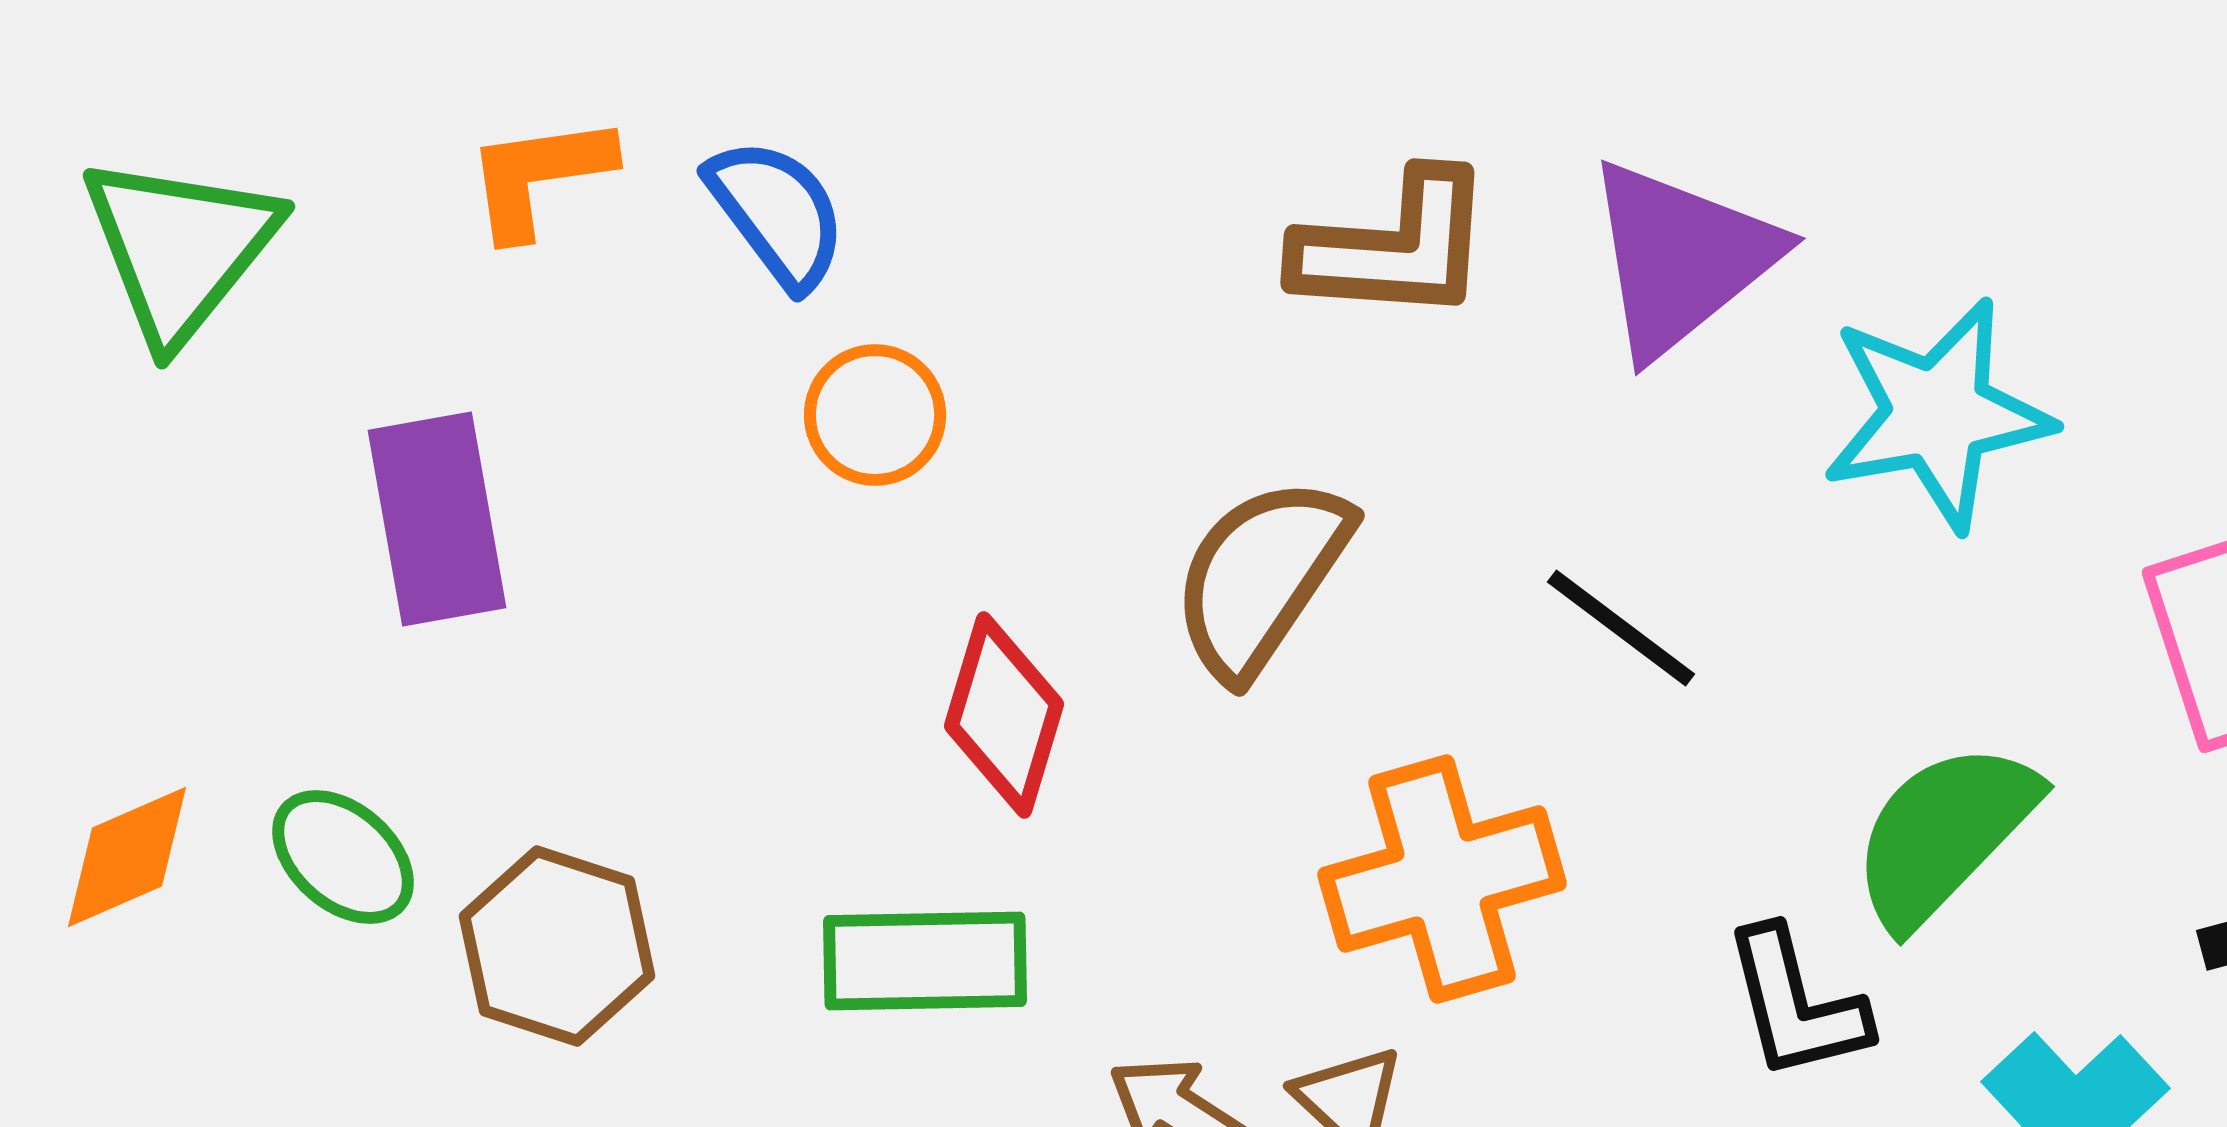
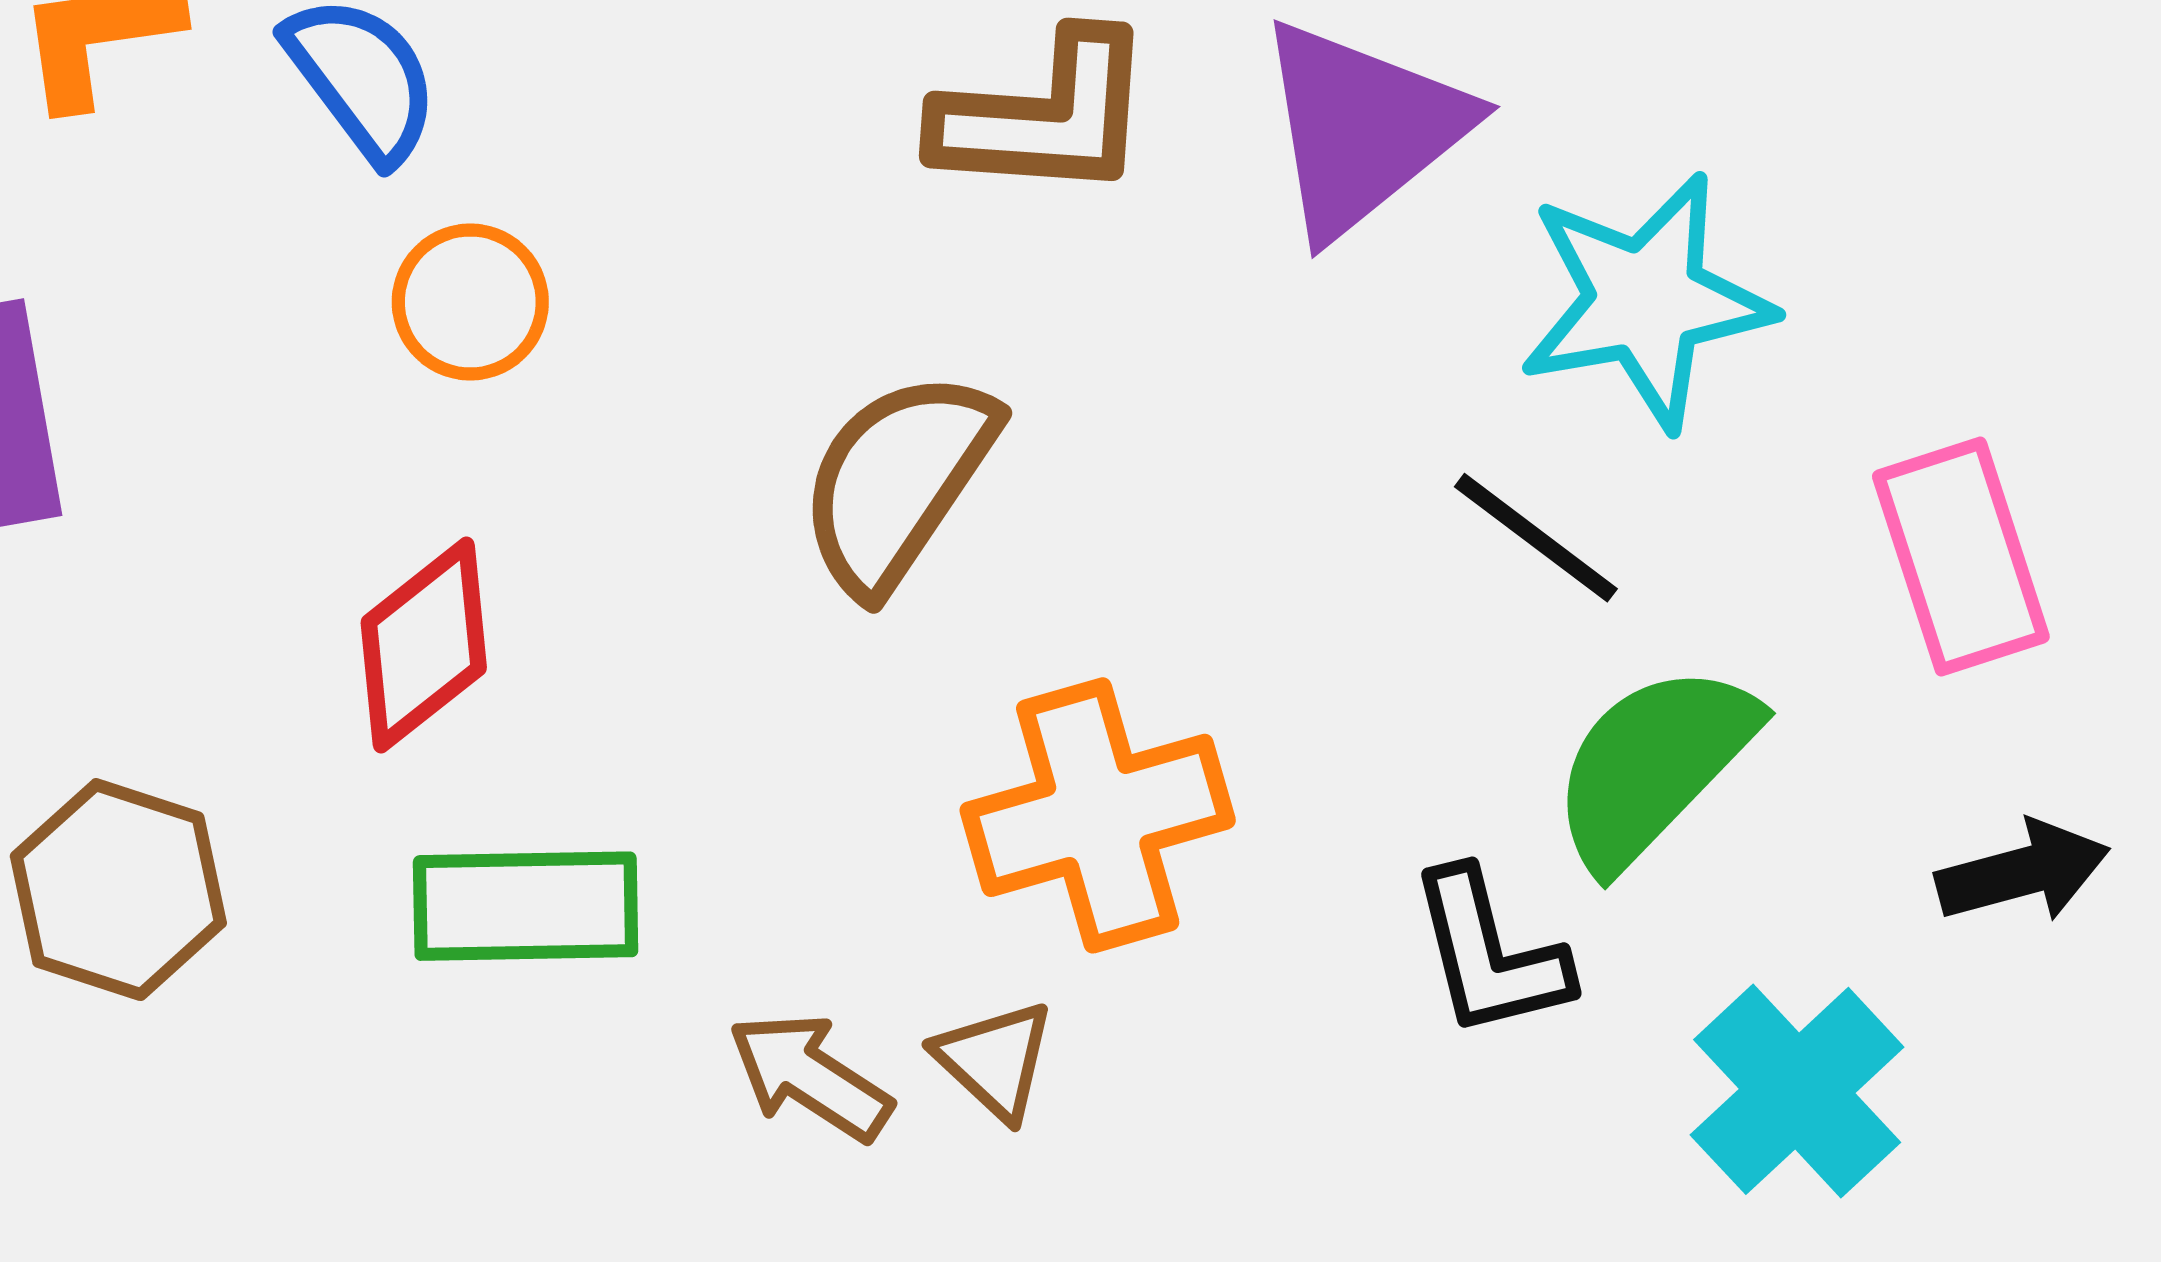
black line: (1621, 628) -> (1536, 538), moved
red diamond: (1004, 715) -> (424, 645), moved, turned 35

